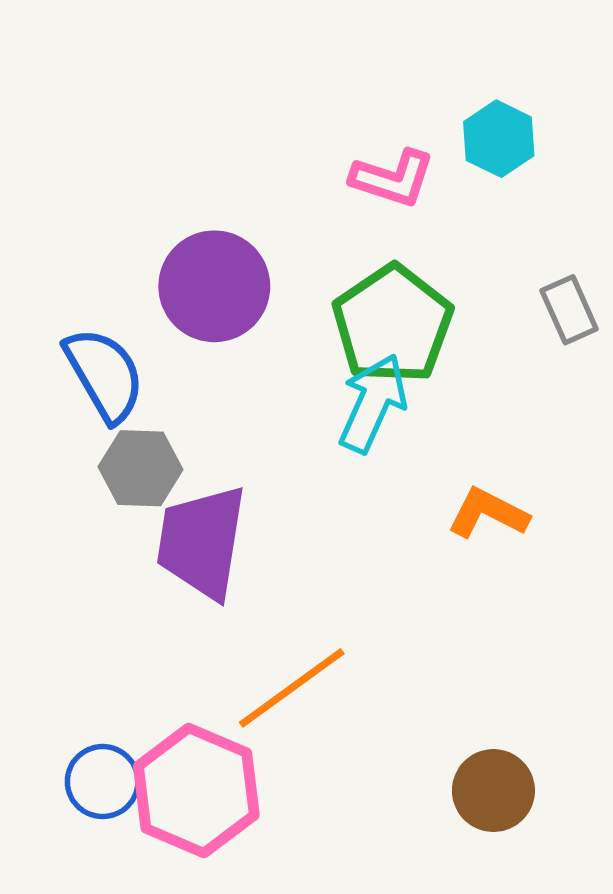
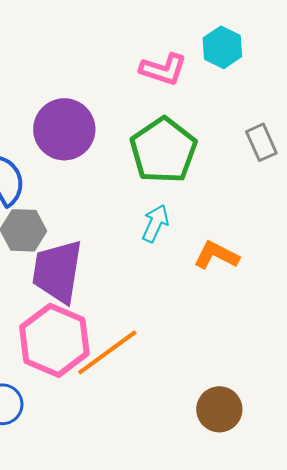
cyan arrow: (373, 403) -> (155, 223), moved, size x0.7
pink hexagon: (196, 791) -> (54, 340), moved

